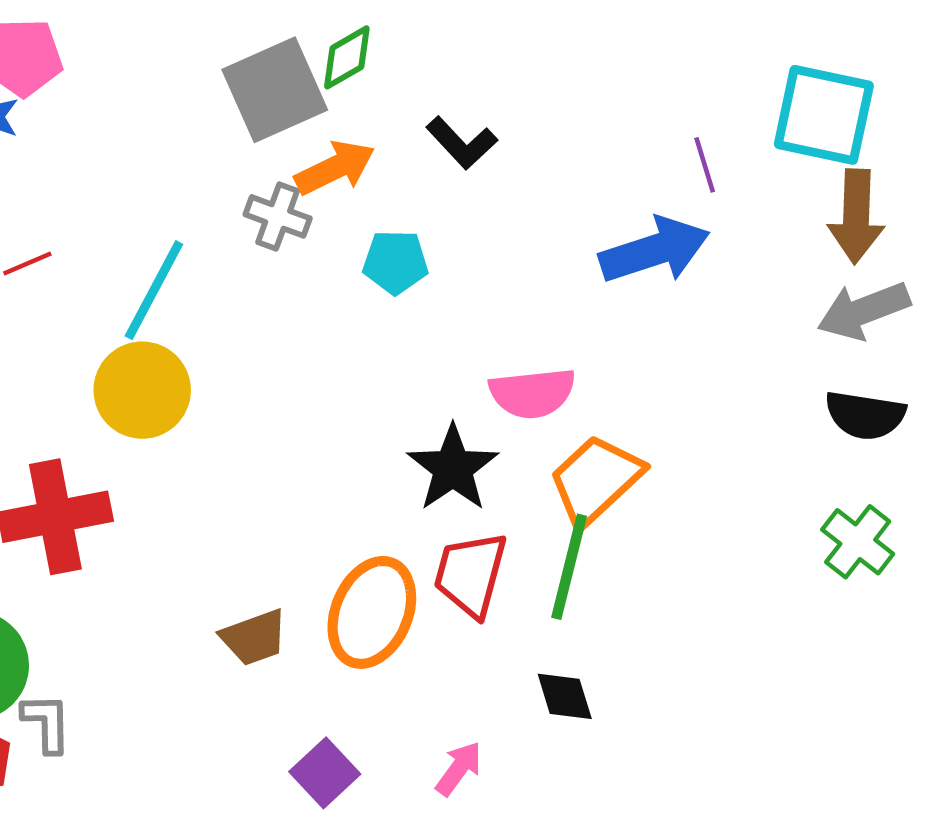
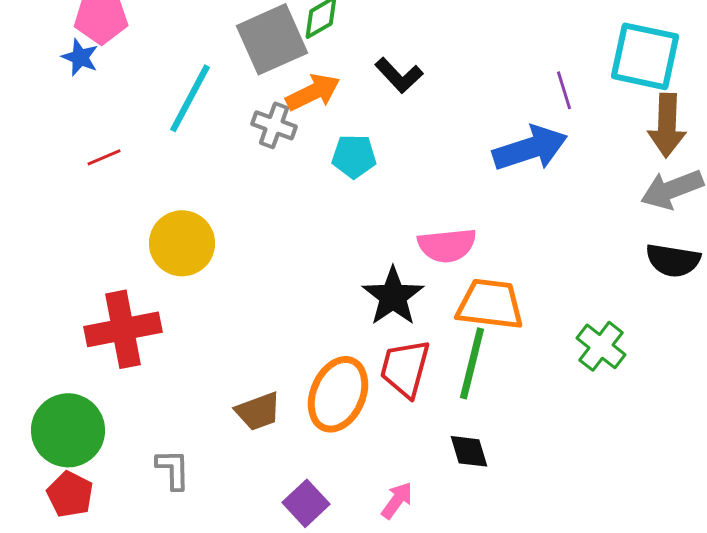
cyan line: (154, 290) -> (190, 98), moved
orange trapezoid: (596, 480) -> (490, 304), turned 50
green cross: (858, 542) -> (601, 346), moved
gray L-shape: (46, 723) -> (173, 469), moved

